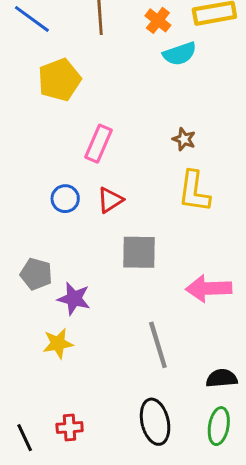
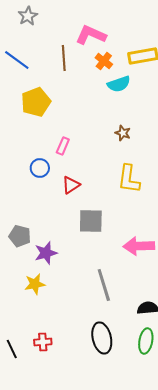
brown star: (184, 139) -> (123, 133), moved
pink rectangle: (99, 144) -> (63, 146), size x0.7
blue circle: (65, 199) -> (40, 168), moved
purple star: (74, 299) -> (46, 253), turned -30

